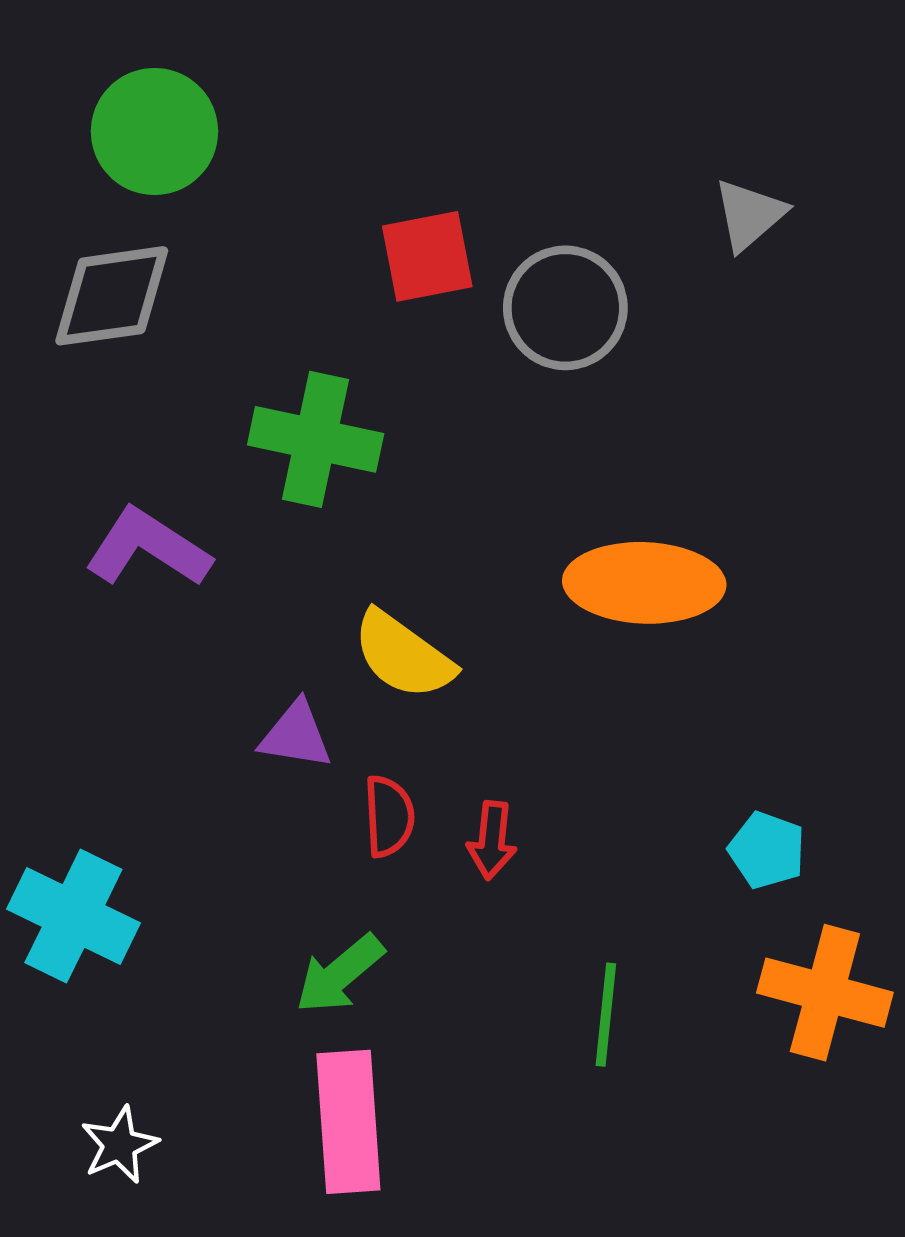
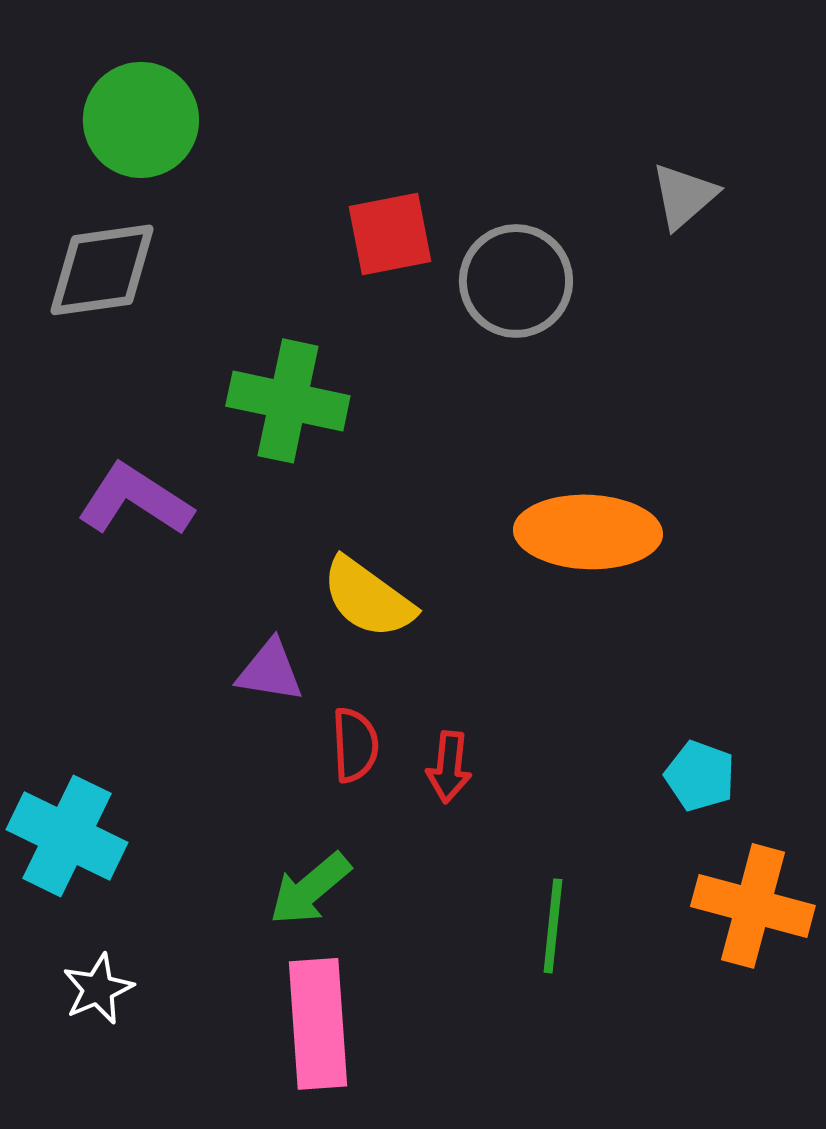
white star: (119, 1145) -> (98, 989), moved

